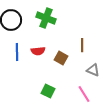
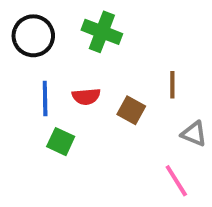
green square: (48, 91) -> (61, 142), moved

